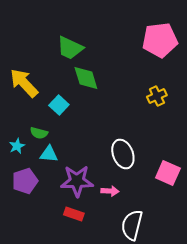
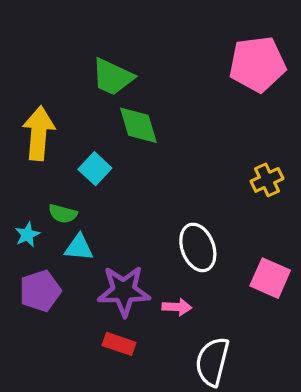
yellow arrow: (24, 83) -> (39, 133), turned 48
yellow cross: (157, 96) -> (267, 180), moved

